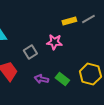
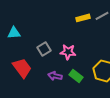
pink star: (54, 42) -> (68, 52), moved

